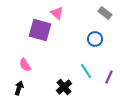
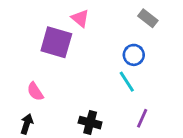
cyan line: (86, 71) -> (127, 82), moved
purple line: (109, 77) -> (142, 118), moved
black cross: (64, 87) -> (90, 123), turned -35

